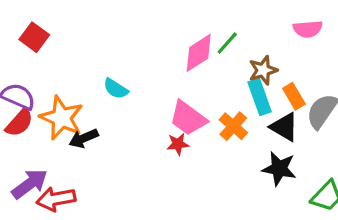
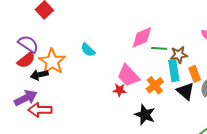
green line: (227, 43) -> (159, 48), moved, turned 42
black arrow: (84, 138) -> (39, 75), moved
black star: (279, 169) -> (145, 115), moved

